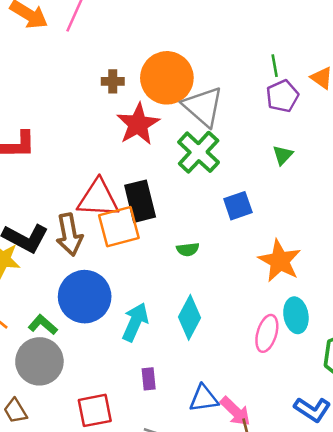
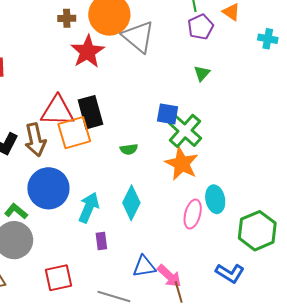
green cross: (199, 152) -> (185, 131), moved
blue square: (238, 206) -> (168, 114), turned 30
orange star: (280, 261) -> (182, 164), moved
purple rectangle: (149, 379) -> (101, 241), moved

